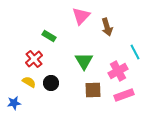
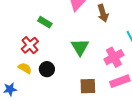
brown square: (93, 90) -> (88, 86), moved

